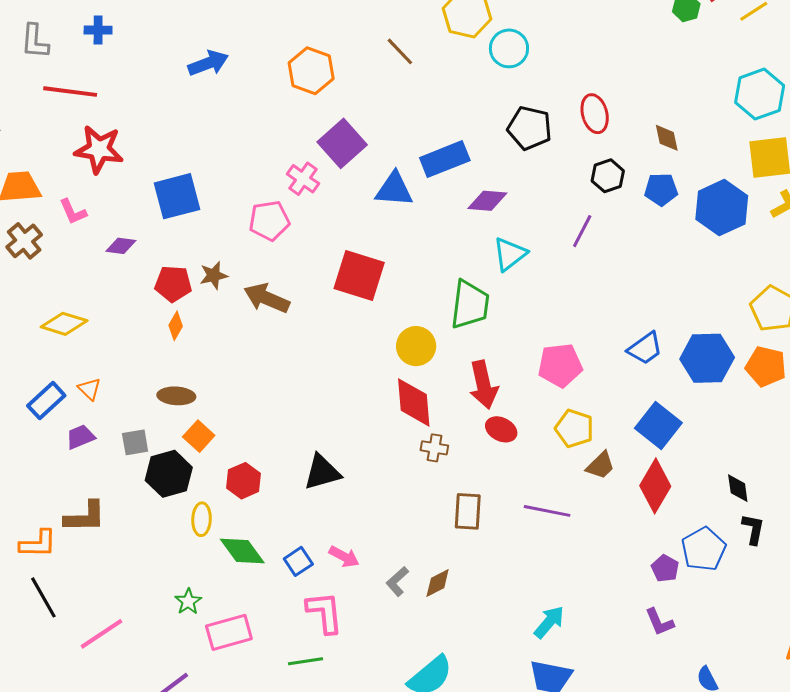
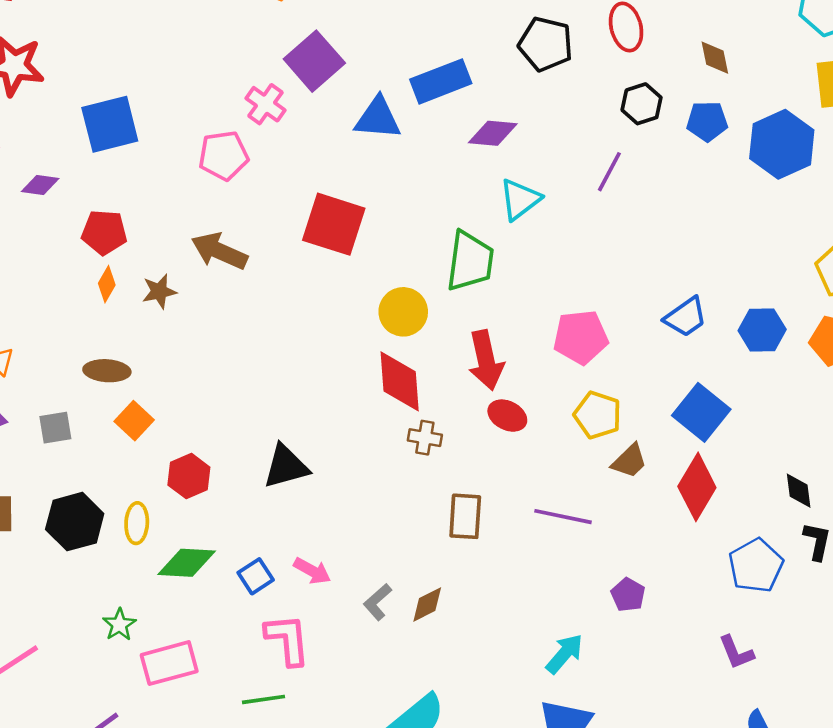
brown star: (214, 275) -> (159, 291), moved
blue hexagon: (707, 358) -> (762, 330), size x0.7
black hexagon: (169, 474) -> (75, 522), moved
green diamond: (242, 551) -> (187, 563), turned -51
purple pentagon: (665, 568) -> (628, 595), moved
purple L-shape: (659, 622) -> (736, 652), moved

